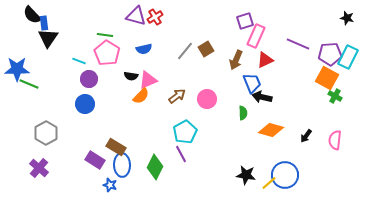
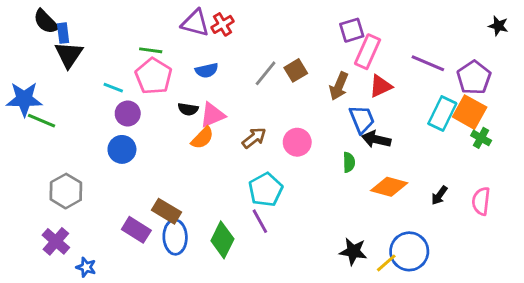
purple pentagon: (330, 54) -> (474, 78), turned -30
cyan rectangle: (348, 57) -> (442, 113), moved
blue star: (110, 185) -> (86, 267), moved

